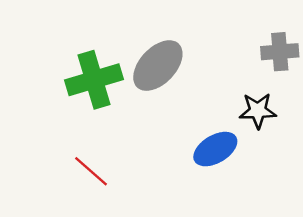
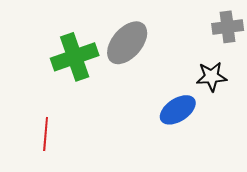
red line: (91, 171) -> (46, 134), moved, turned 56

